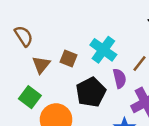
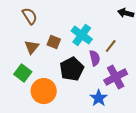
brown semicircle: (24, 36) -> (30, 16), moved

